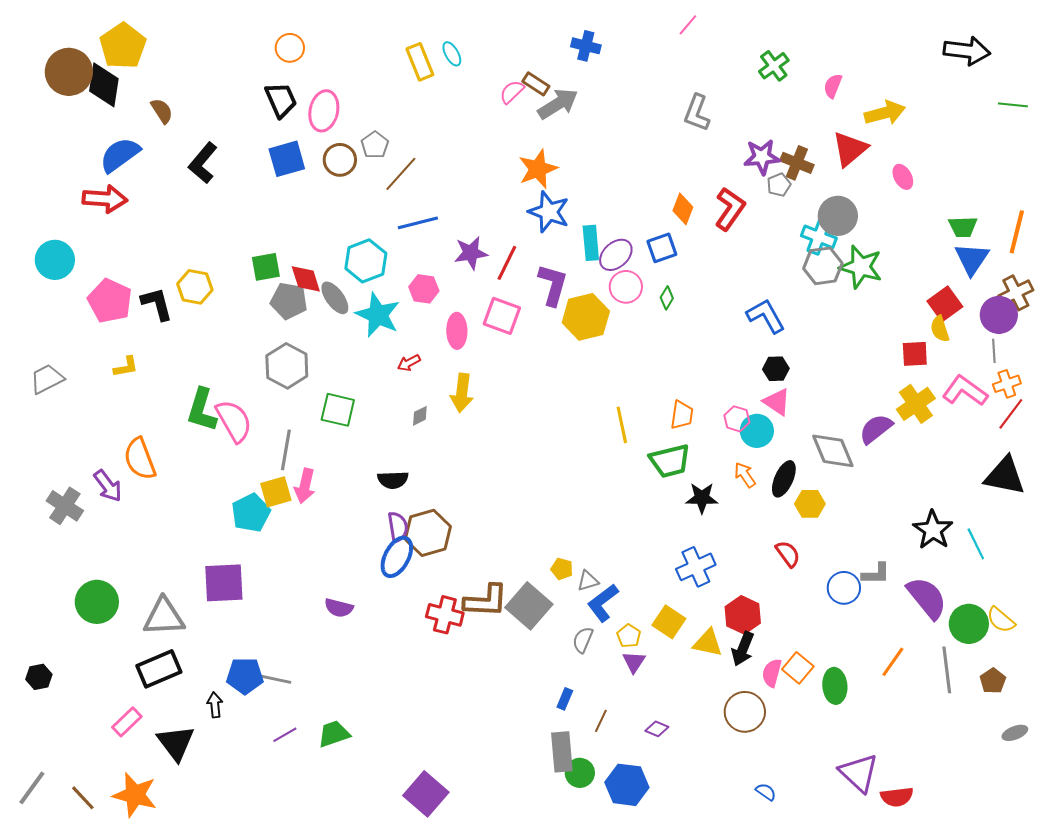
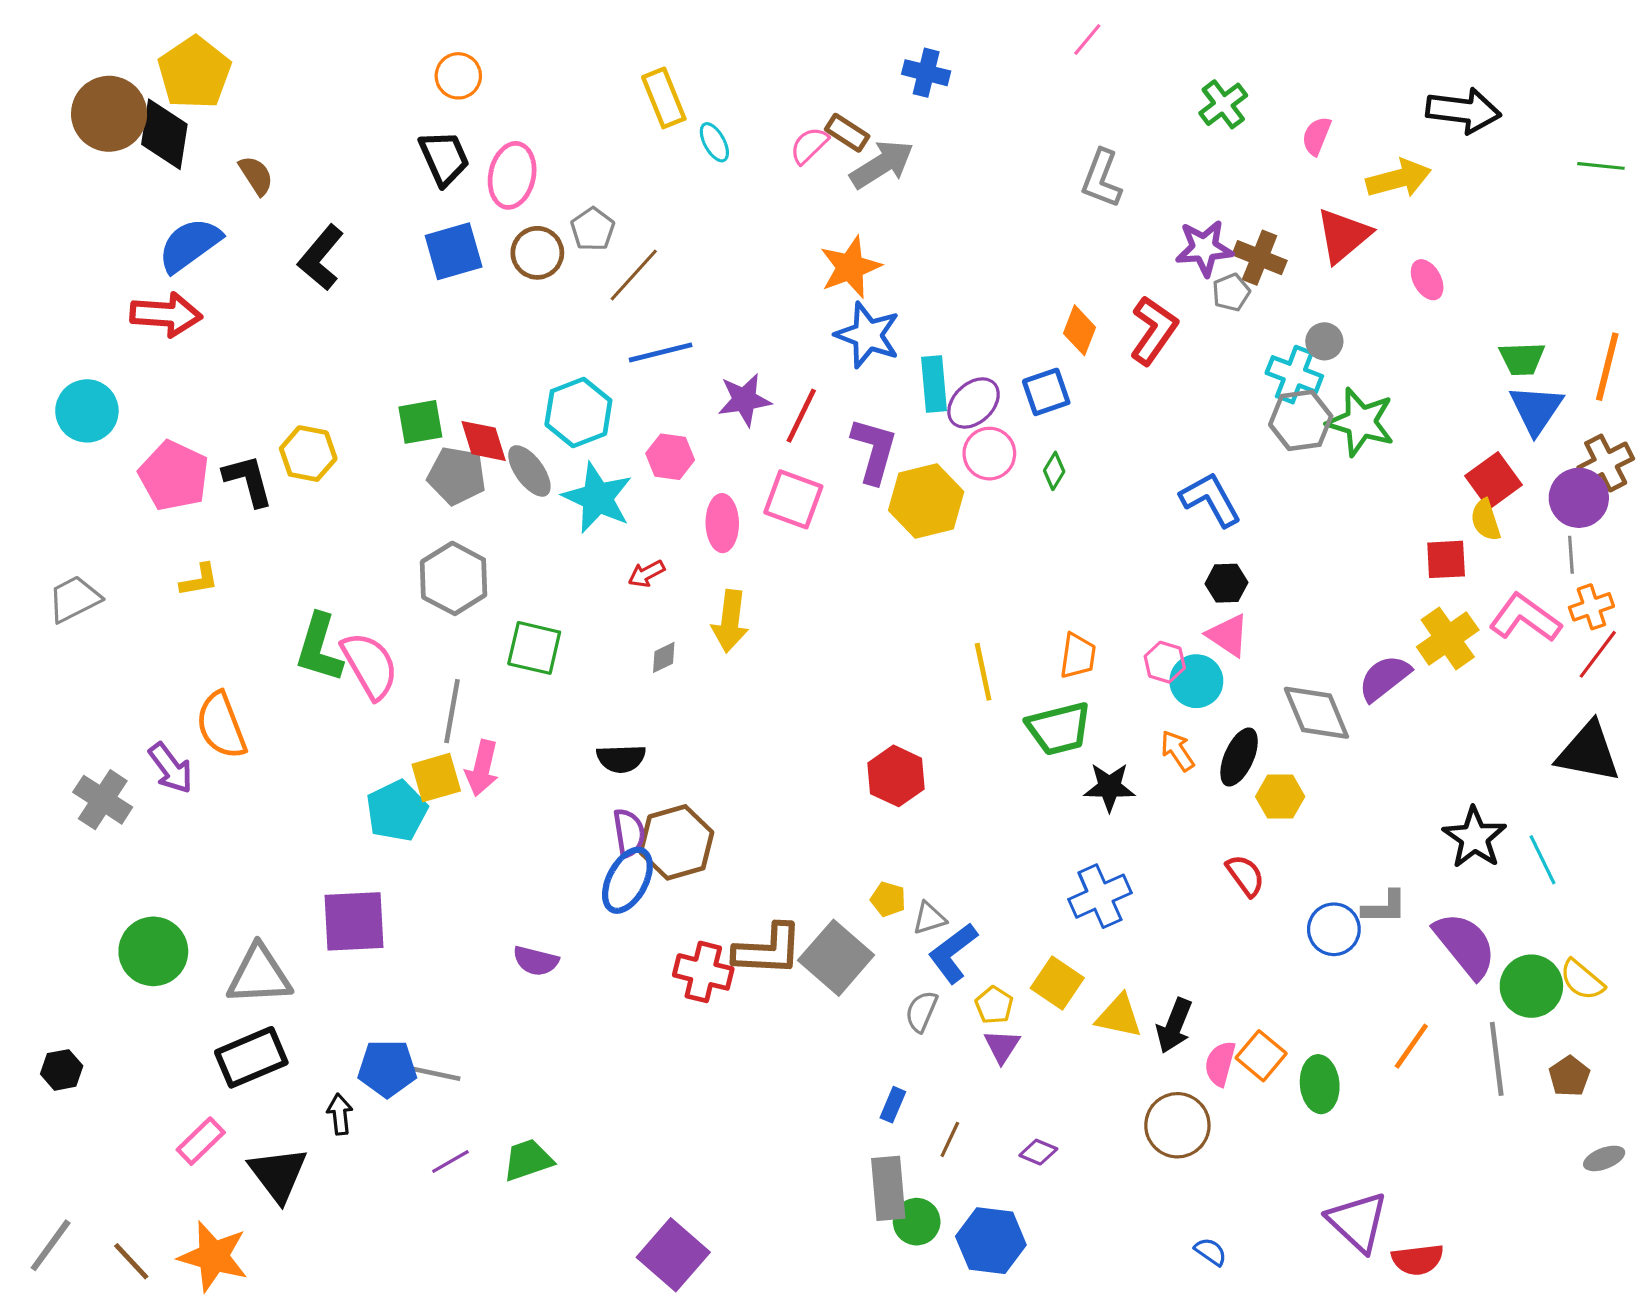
black arrow: (967, 51) -> (1463, 111), moved
cyan ellipse: (452, 54) -> (714, 142), moved
gray circle: (838, 216) -> (1324, 341), size x0.6
red hexagon: (743, 615) -> (896, 776), moved

